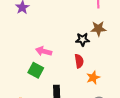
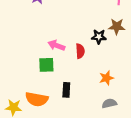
red semicircle: (79, 61) -> (80, 51), moved
green square: (36, 70) -> (46, 65), turned -35

